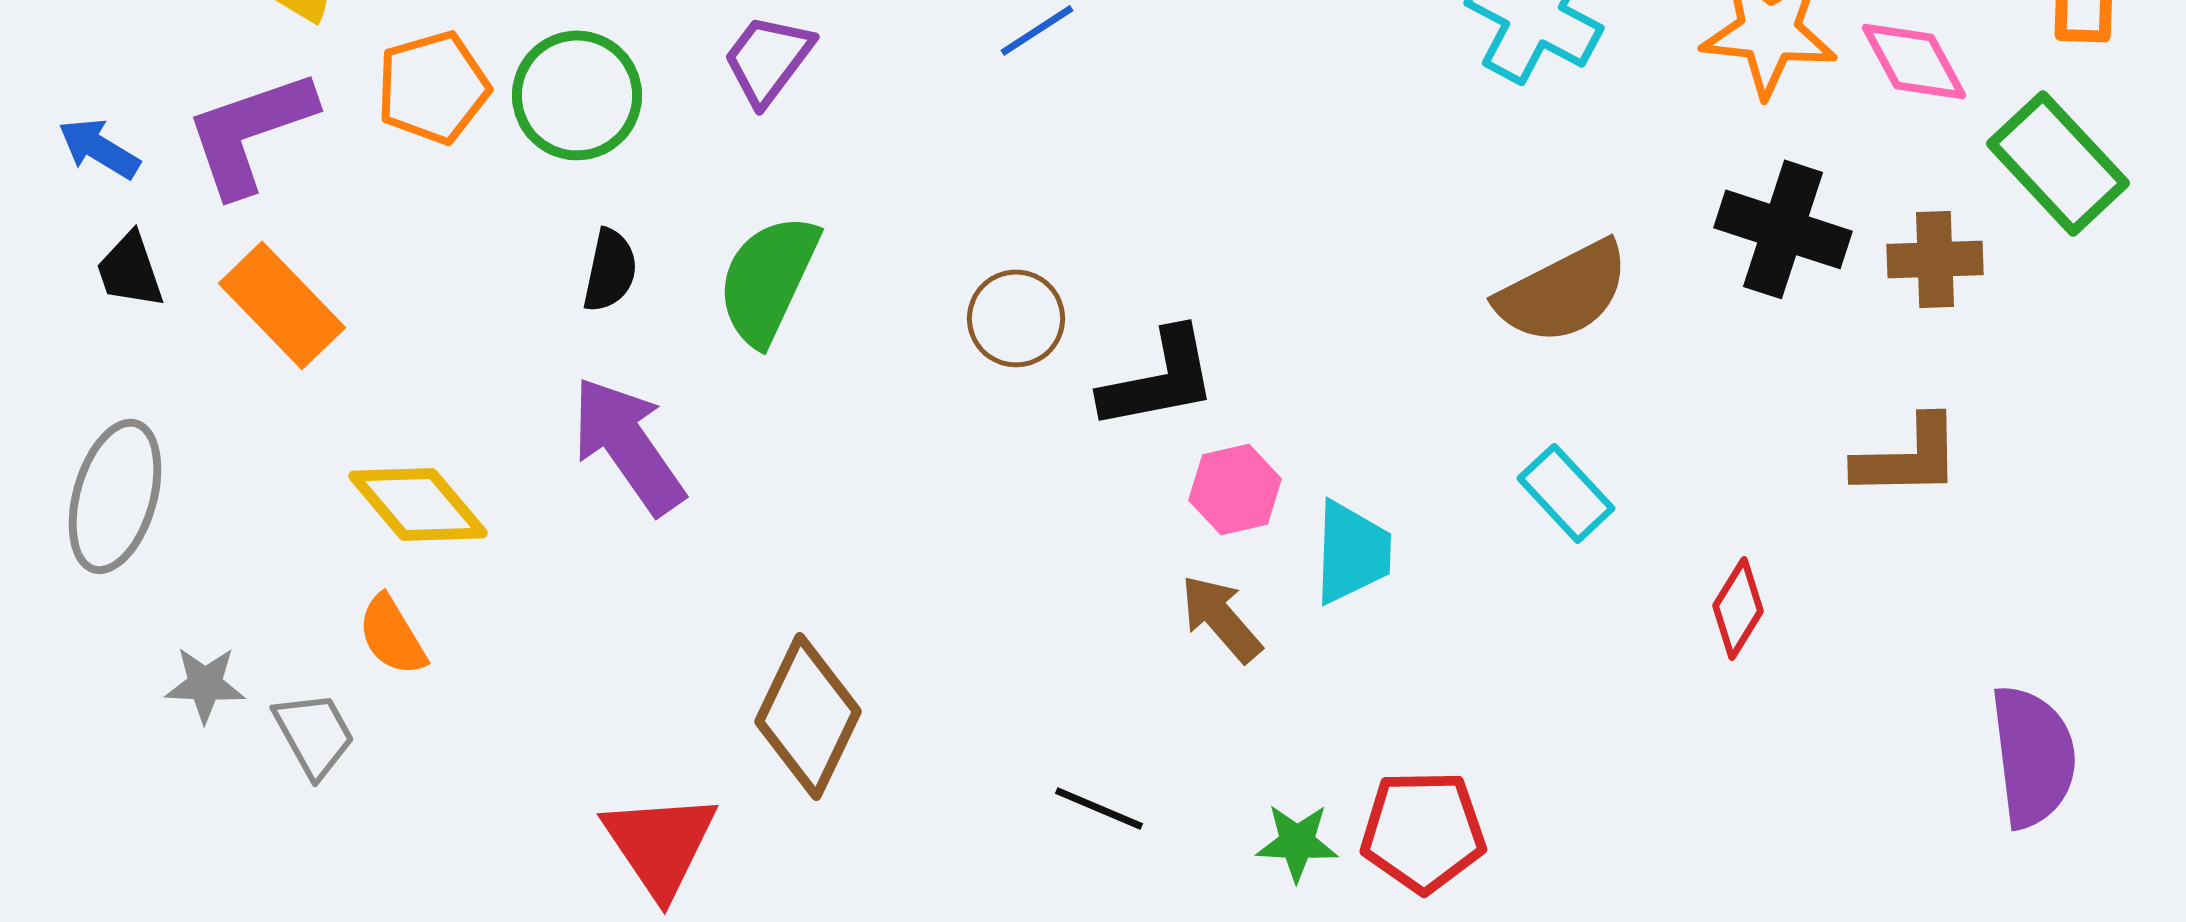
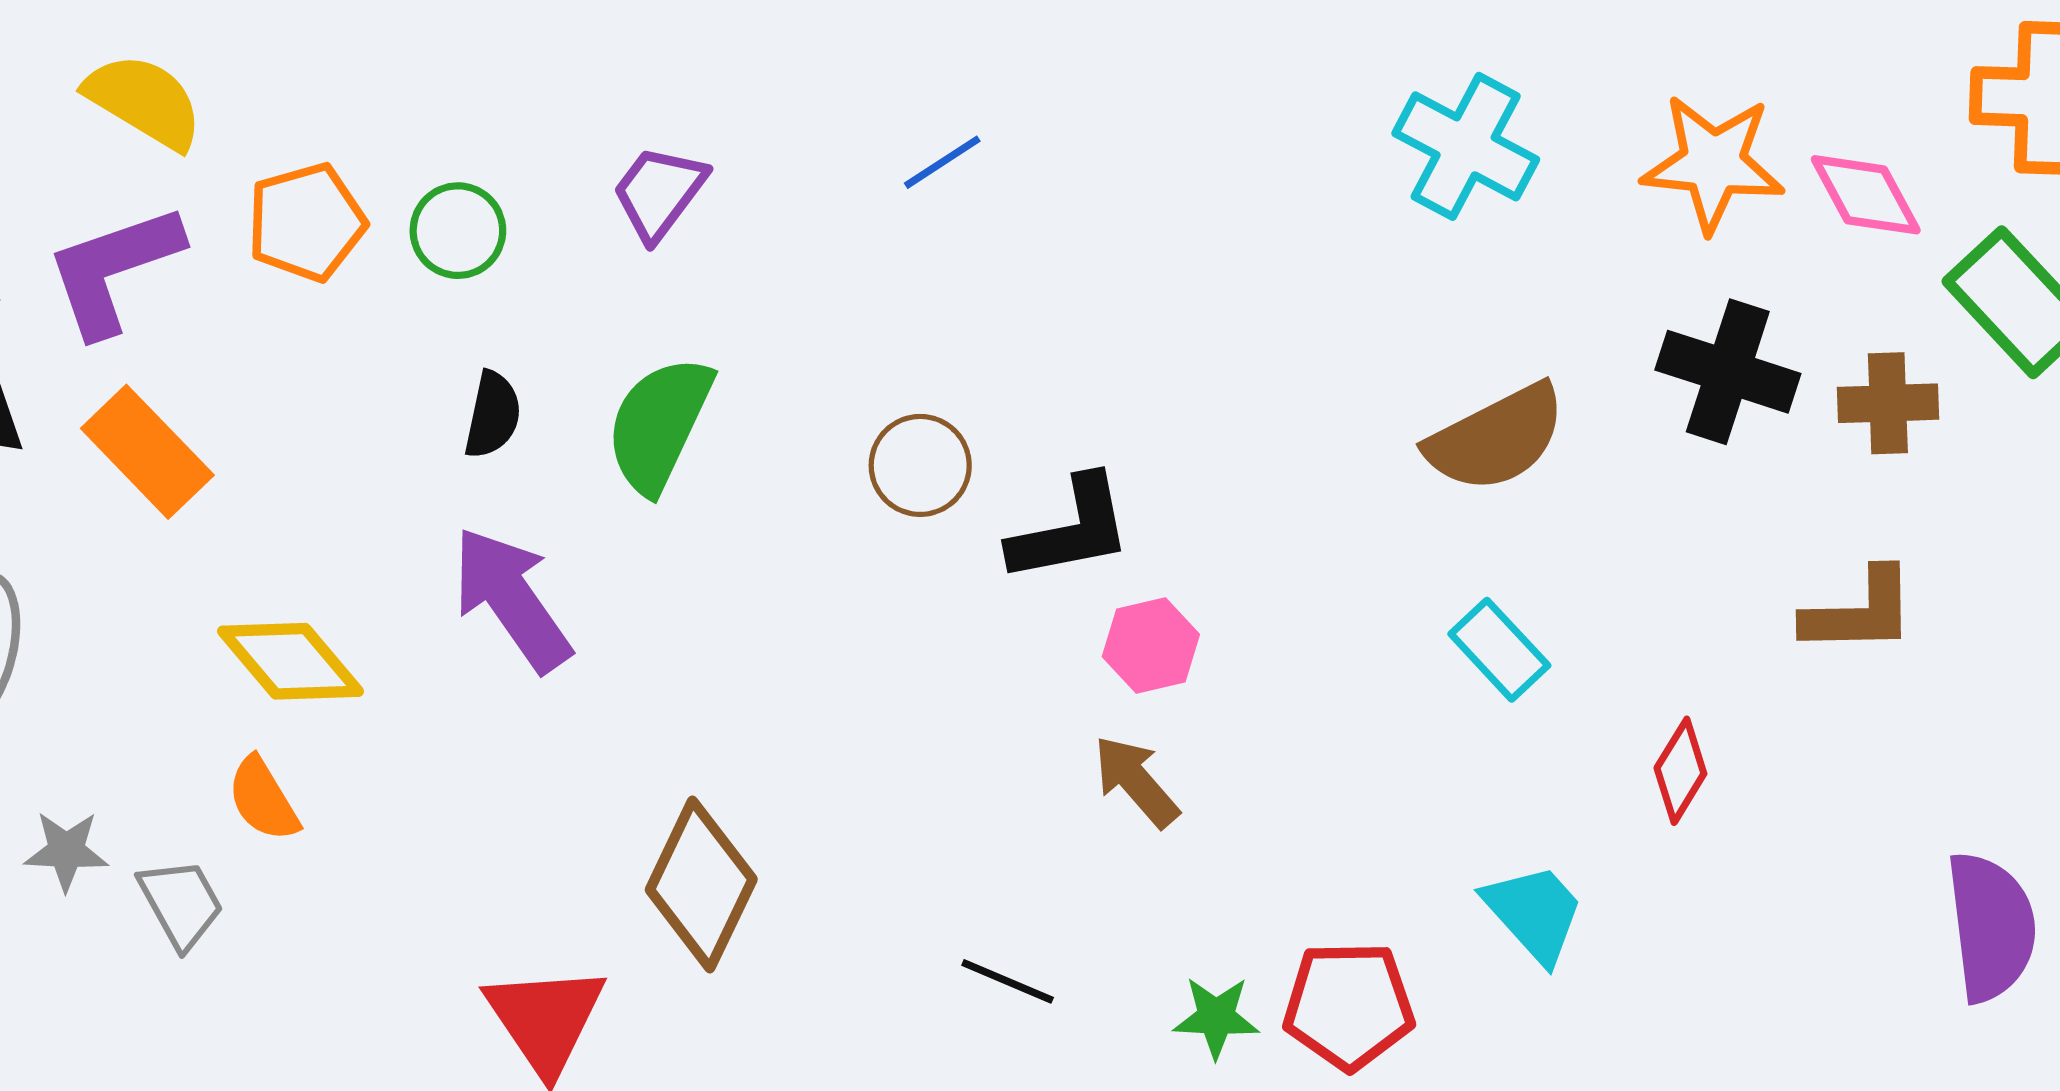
green circle: (577, 95) -> (458, 231), size x0.7
cyan trapezoid: (1352, 552) -> (1534, 913), moved, turned -44

